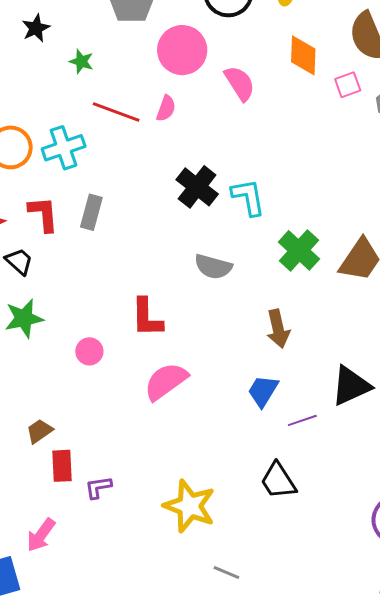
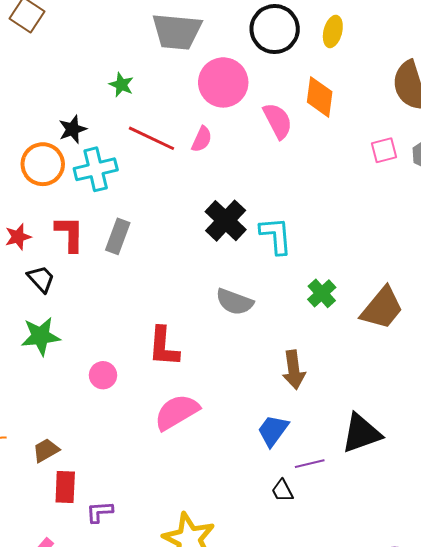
black star: (36, 28) -> (73, 129), moved
orange diamond: (303, 55) -> (320, 97), moved
pink square: (348, 85) -> (384, 150), moved
green cross: (299, 250) -> (322, 293), size x0.7
black trapezoid: (278, 481) -> (282, 491), moved, size x0.6

